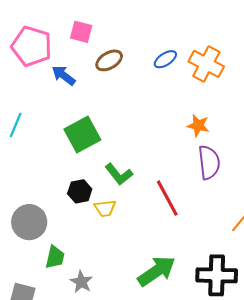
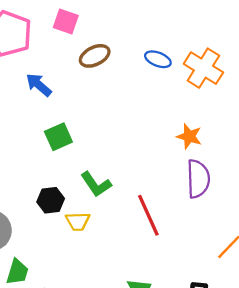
blue ellipse: (165, 59) -> (158, 59), turned 50
blue arrow: (64, 75) -> (39, 85), moved
green square: (82, 135) -> (58, 137), size x0.7

